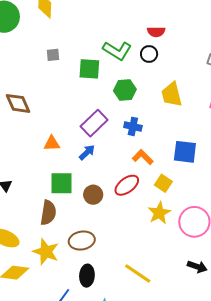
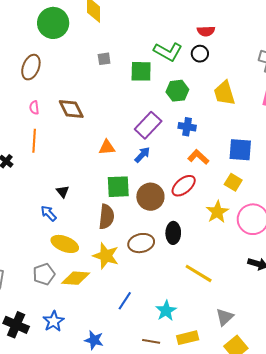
yellow square: (163, 183) -> (233, 182), moved
brown circle: (93, 195) -> (150, 197), size x1.4
black ellipse: (87, 276) -> (173, 233), moved

